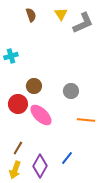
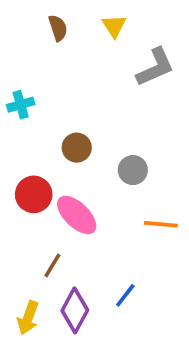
gray L-shape: (83, 23) -> (155, 67), moved
brown circle: (34, 86) -> (77, 148), moved
brown line: (18, 148) -> (52, 265), moved

